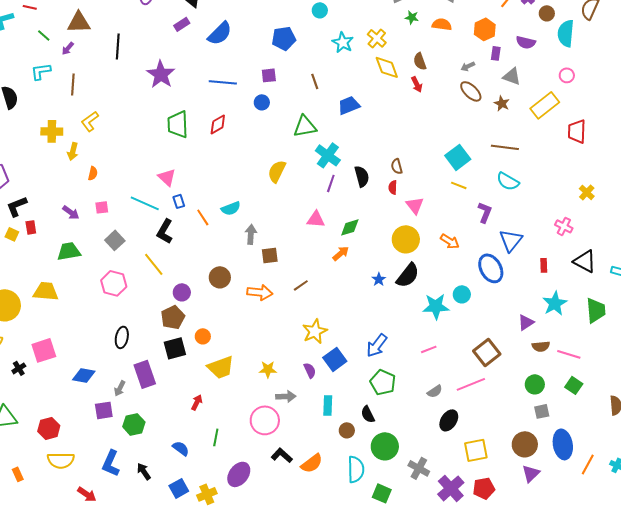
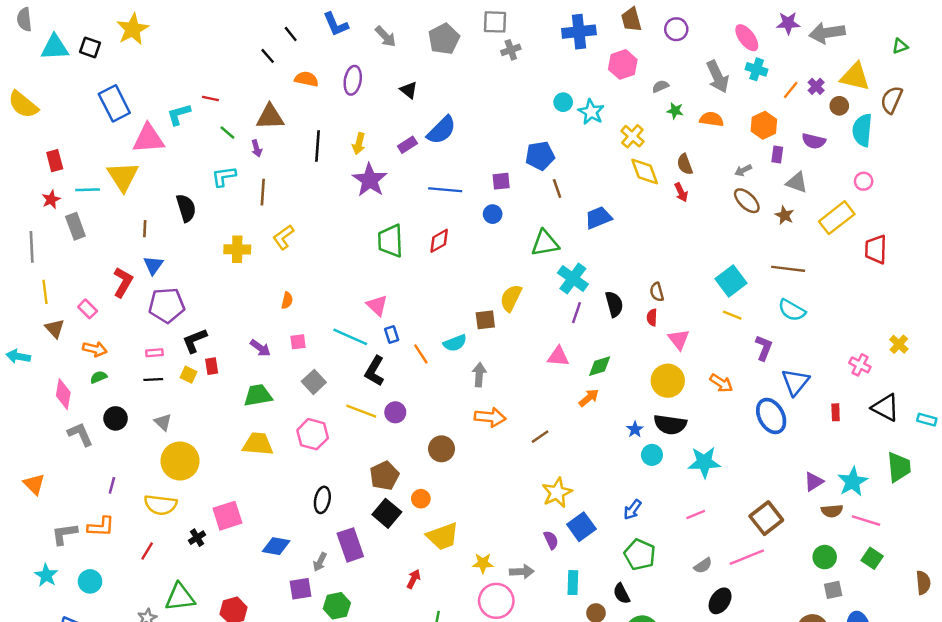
purple rectangle: (182, 24) -> (407, 145), moved
blue pentagon: (284, 38) -> (540, 156), moved
cyan star: (343, 42) -> (591, 112), moved
purple arrow: (68, 48) -> (257, 148), turned -56
yellow arrow: (73, 151) -> (359, 144), moved
yellow cross: (587, 192) -> (899, 344), moved
brown square: (270, 255) -> (485, 320), moved
yellow line: (154, 264) -> (361, 411), turned -30
black semicircle: (408, 275) -> (670, 424), turned 60
brown circle: (220, 277) -> (442, 449), moved
yellow trapezoid: (46, 291) -> (258, 444), moved
purple circle: (182, 292) -> (395, 412), moved
orange arrow: (260, 292) -> (490, 417), moved
cyan circle: (462, 294) -> (652, 455), moved
cyan star: (555, 303) -> (853, 482), moved
blue arrow: (377, 345) -> (632, 510), size x0.7
black square: (175, 348) -> (387, 513), turned -35
yellow star: (268, 369) -> (483, 563), moved

